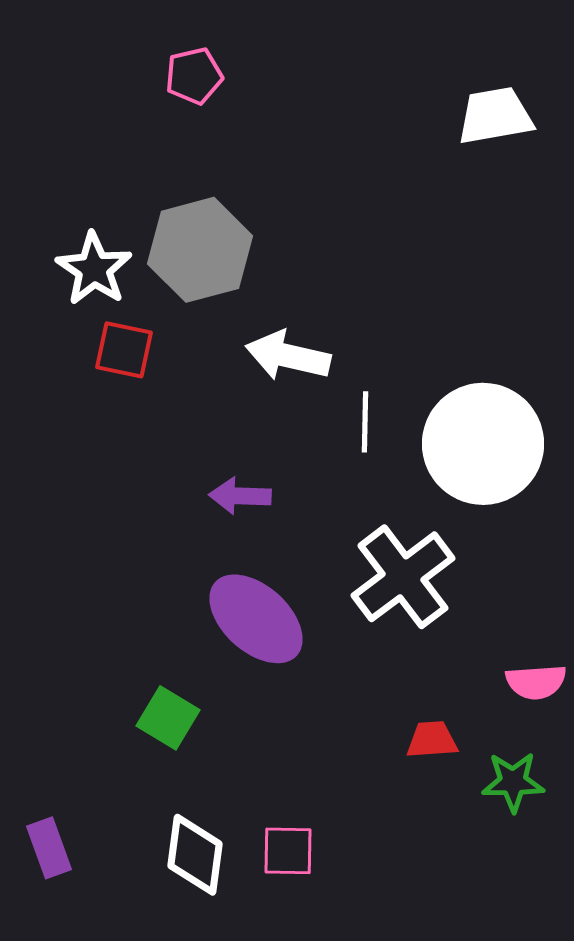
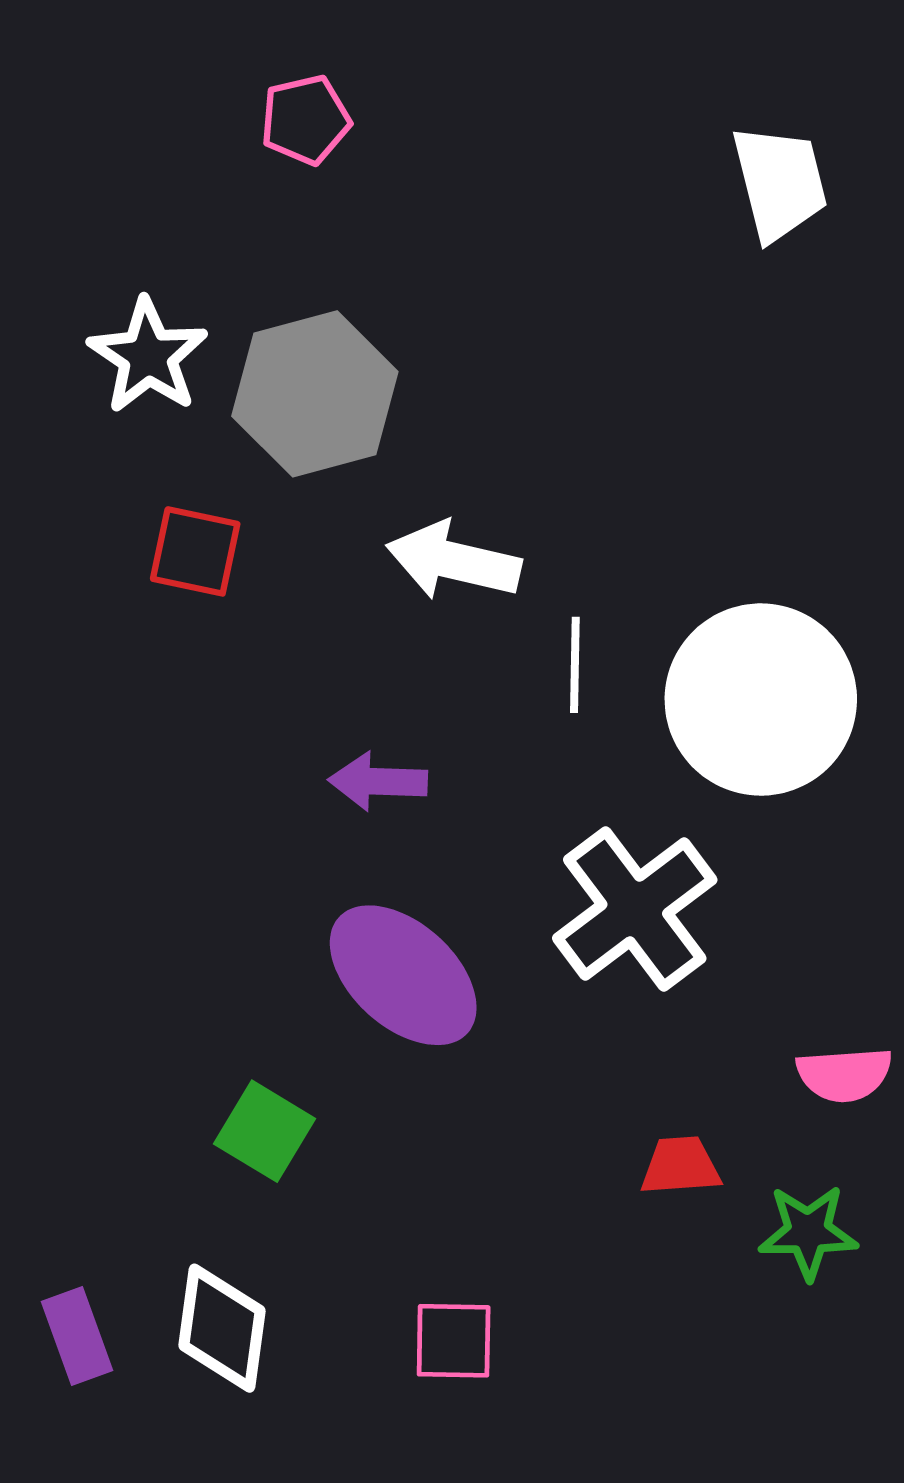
white trapezoid: (495, 116) -> (780, 183), turned 86
white star: (94, 269) -> (148, 356), moved
white diamond: (195, 855) -> (222, 1328), moved

